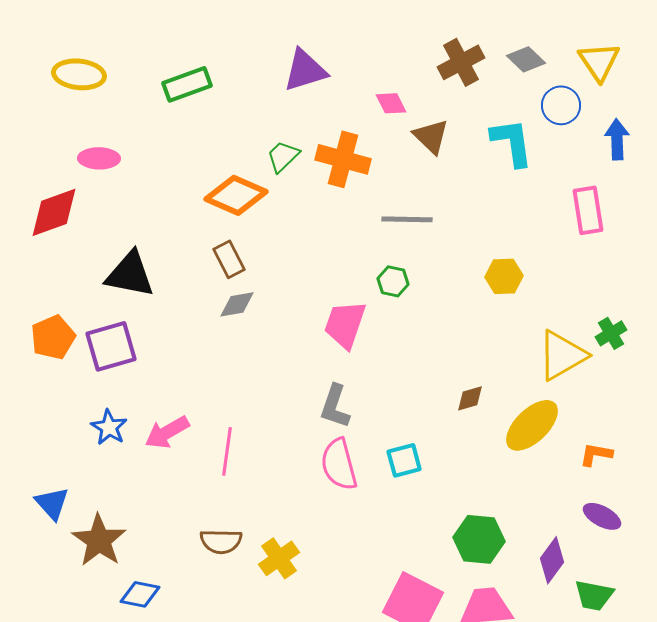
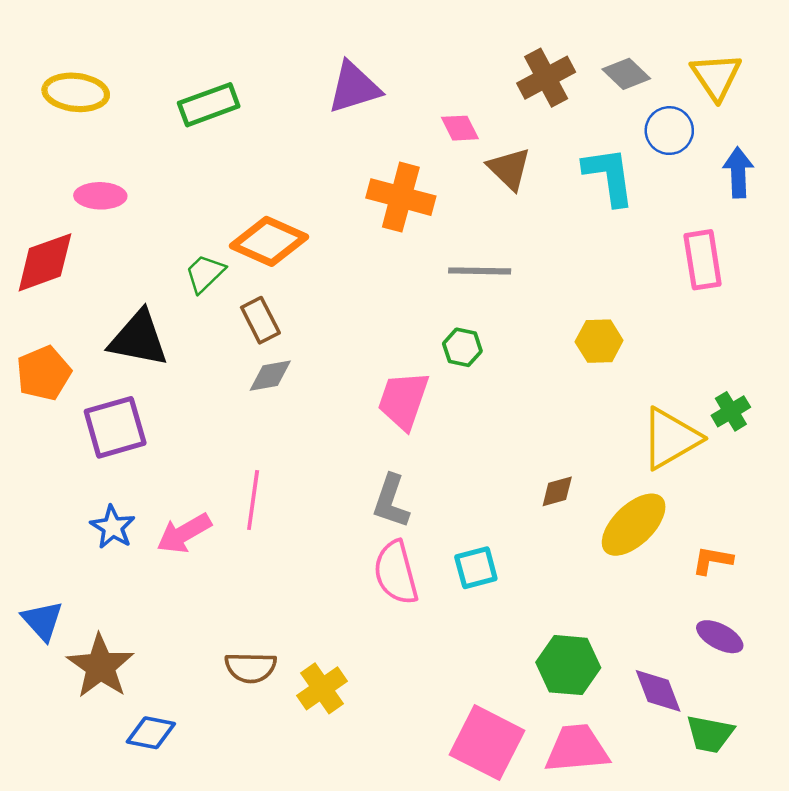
green trapezoid: (283, 156) -> (205, 273), moved
orange pentagon: (53, 337) -> (44, 373), moved
pink line: (227, 451) -> (253, 500), moved
purple diamond: (552, 560) -> (658, 691), turned -57

